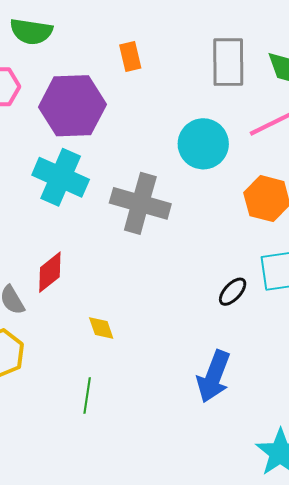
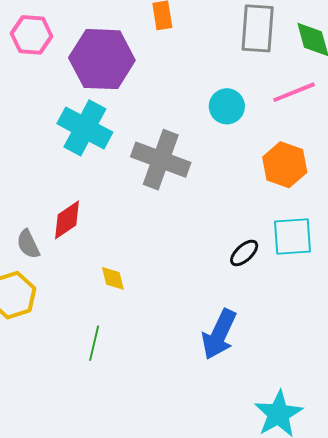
cyan circle: (203, 144) -> (227, 106), size x0.7

